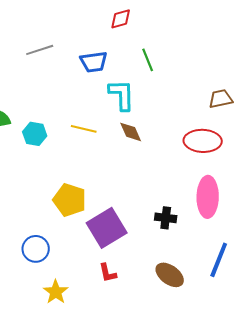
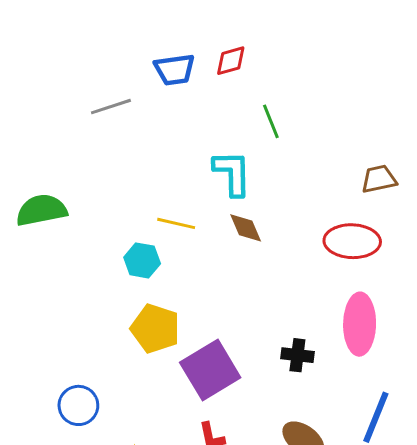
blue trapezoid: (94, 62) -> (175, 70), moved
cyan hexagon: (35, 134) -> (142, 260), moved
blue circle: (36, 249) -> (78, 405), moved

